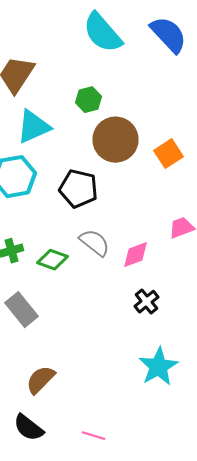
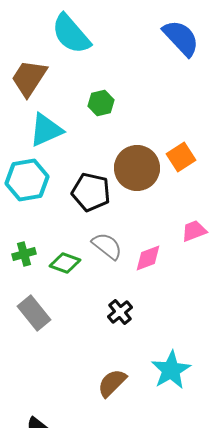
cyan semicircle: (102, 33) -> (71, 34), moved
brown circle: (116, 140) -> (137, 168), moved
black cross: (146, 302) -> (120, 312), moved
brown semicircle: (40, 380) -> (112, 383), moved

